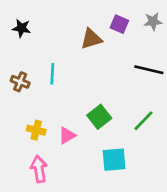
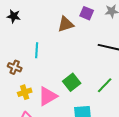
brown cross: (20, 82) -> (15, 67), moved
yellow cross: (36, 130) -> (25, 92), turned -32
pink triangle: (67, 135) -> (48, 96), size x1.5

